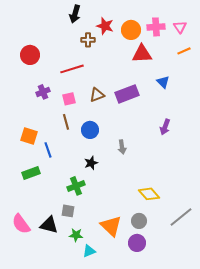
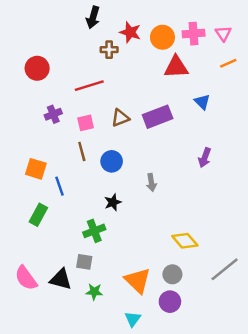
green rectangle: (31, 173) -> (38, 215), turned -42
cyan triangle: (89, 251) -> (133, 319), moved, turned -32

